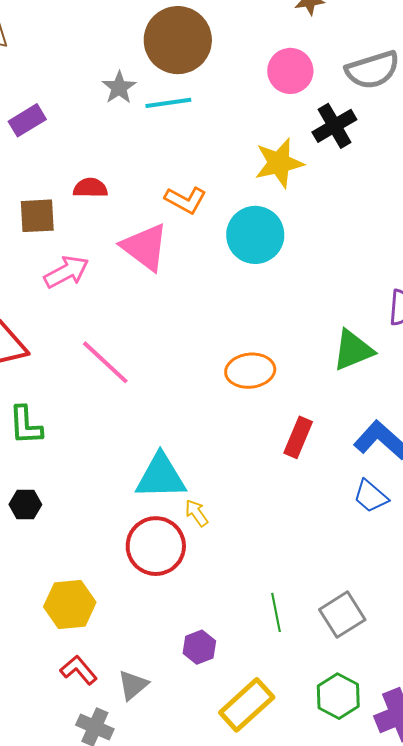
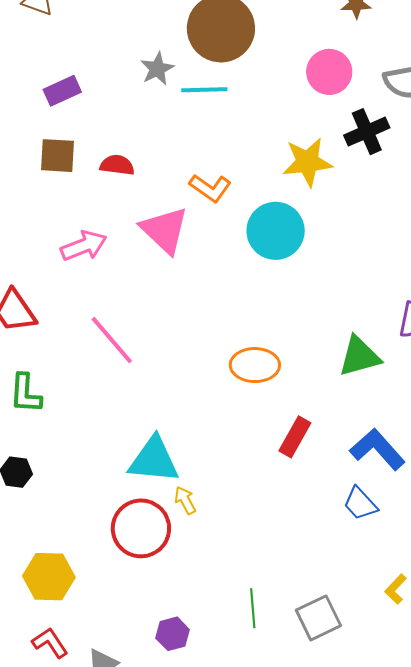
brown square: (37, 216) -> (57, 156), moved

